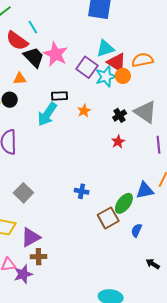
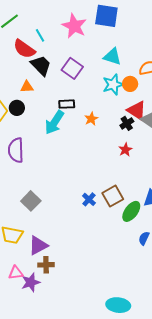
cyan triangle: (105, 48) -> (112, 56), turned 36
pink star: (56, 54) -> (74, 26), moved
red triangle: (117, 62) -> (137, 110), moved
purple square: (87, 67) -> (72, 68), moved
blue cross: (82, 191) -> (89, 199), turned 32
brown square: (108, 218) -> (113, 196), moved

